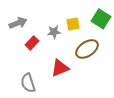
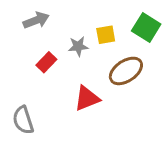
gray arrow: (18, 23) -> (36, 20), moved
gray semicircle: (28, 83) -> (23, 120), moved

